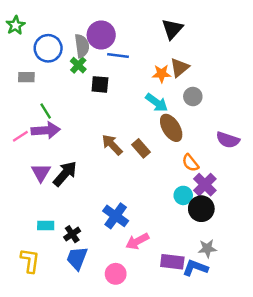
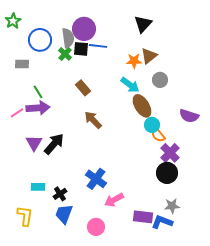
black square: (100, 84) -> (81, 49), moved
brown rectangle: (141, 148) -> (83, 88), moved
cyan circle: (183, 195) -> (152, 125), moved

